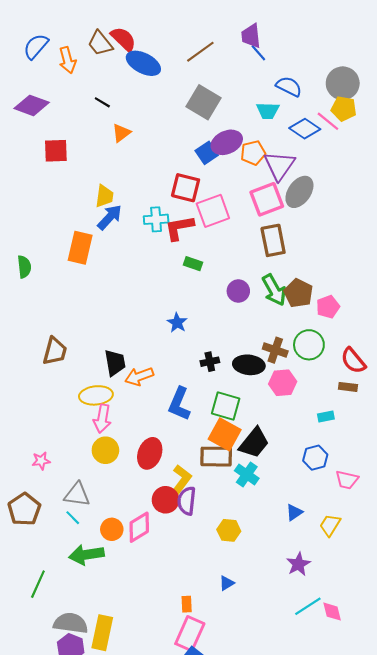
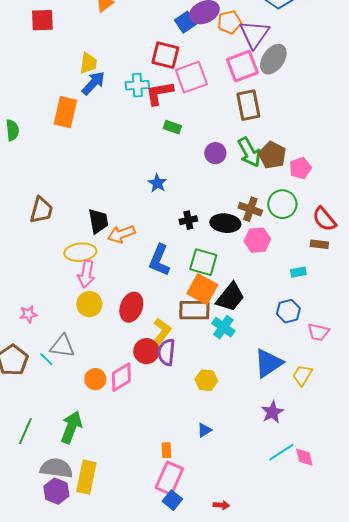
blue triangle: (294, 512) -> (268, 363), size x1.8
cyan line: (73, 518) -> (46, 359), moved
green arrow: (86, 555) -> (71, 427), moved, turned 120

